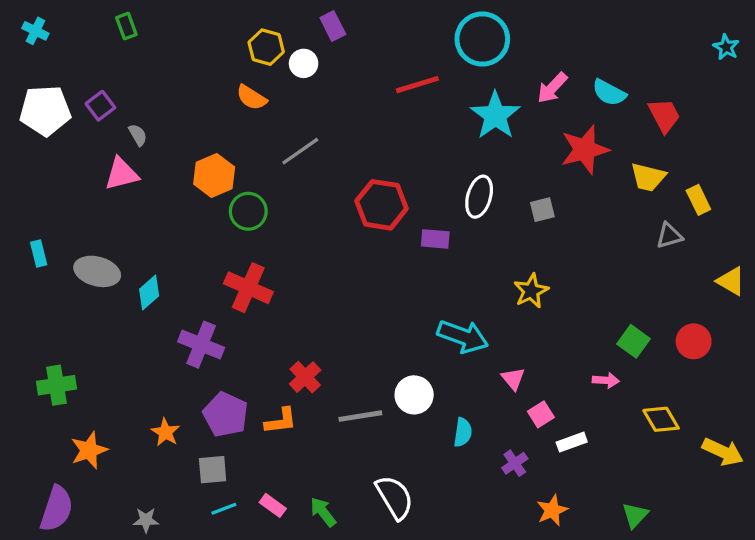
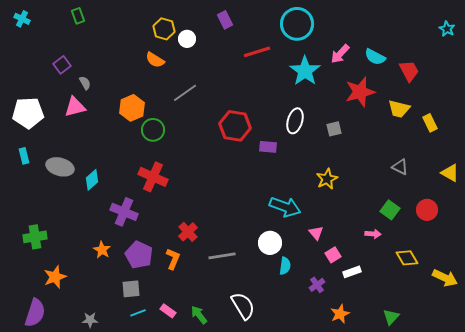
purple rectangle: (333, 26) -> (225, 20), moved
white pentagon: (45, 111) -> (28, 113), moved
gray triangle: (669, 236) -> (400, 167), moved, turned 42
white circle: (414, 395) -> (270, 243), moved
orange L-shape: (281, 421) -> (173, 259), turned -60
orange star: (165, 432) -> (102, 250), moved

